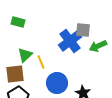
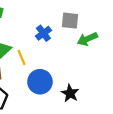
blue cross: (70, 41) -> (43, 33), moved, size x0.6

